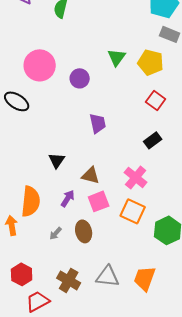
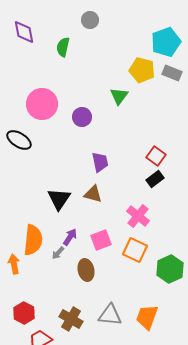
yellow pentagon: (151, 62) -> (142, 70), moved
red square: (156, 100) -> (156, 156), moved
black triangle: (57, 160) -> (59, 199), size x1.4
brown triangle: (91, 175) -> (93, 194), moved
gray arrow: (56, 233) -> (58, 253), moved

